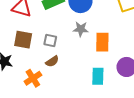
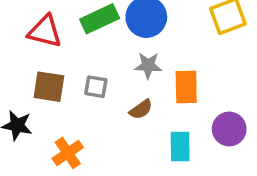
brown semicircle: (52, 61) -> (141, 109), moved

